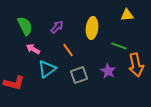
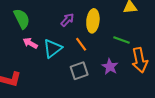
purple arrow: (57, 27) -> (67, 20), moved
orange line: (68, 50) -> (81, 44), moved
cyan triangle: (47, 69) -> (53, 48), moved

